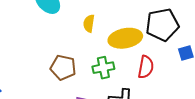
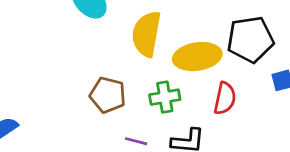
yellow semicircle: (89, 23) -> (146, 34), size x1.8

